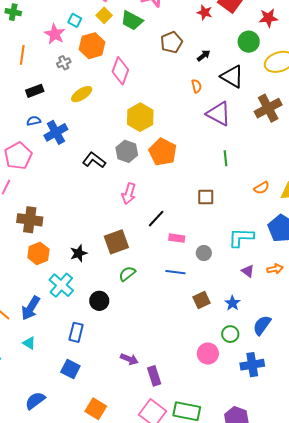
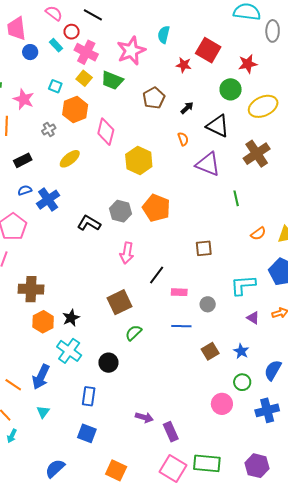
pink star: (55, 34) -> (24, 99), moved
yellow hexagon: (140, 117) -> (139, 160), moved
green line: (226, 158) -> (236, 198), moved
black star: (79, 253) -> (71, 318), moved
cyan triangle: (29, 343) -> (43, 412), turned 40

